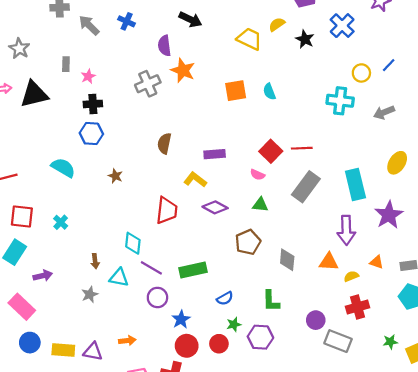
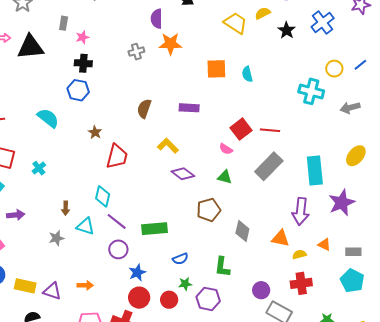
orange star: (183, 70) -> (170, 44), turned -30
gray cross: (148, 84) -> (136, 52), size x0.7
purple rectangle: (215, 154) -> (189, 108), moved
red trapezoid: (167, 210) -> (117, 156), moved

